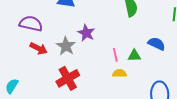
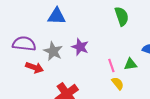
gray star: (66, 46) -> (53, 51), moved
yellow semicircle: (120, 73) -> (118, 83), turned 56

